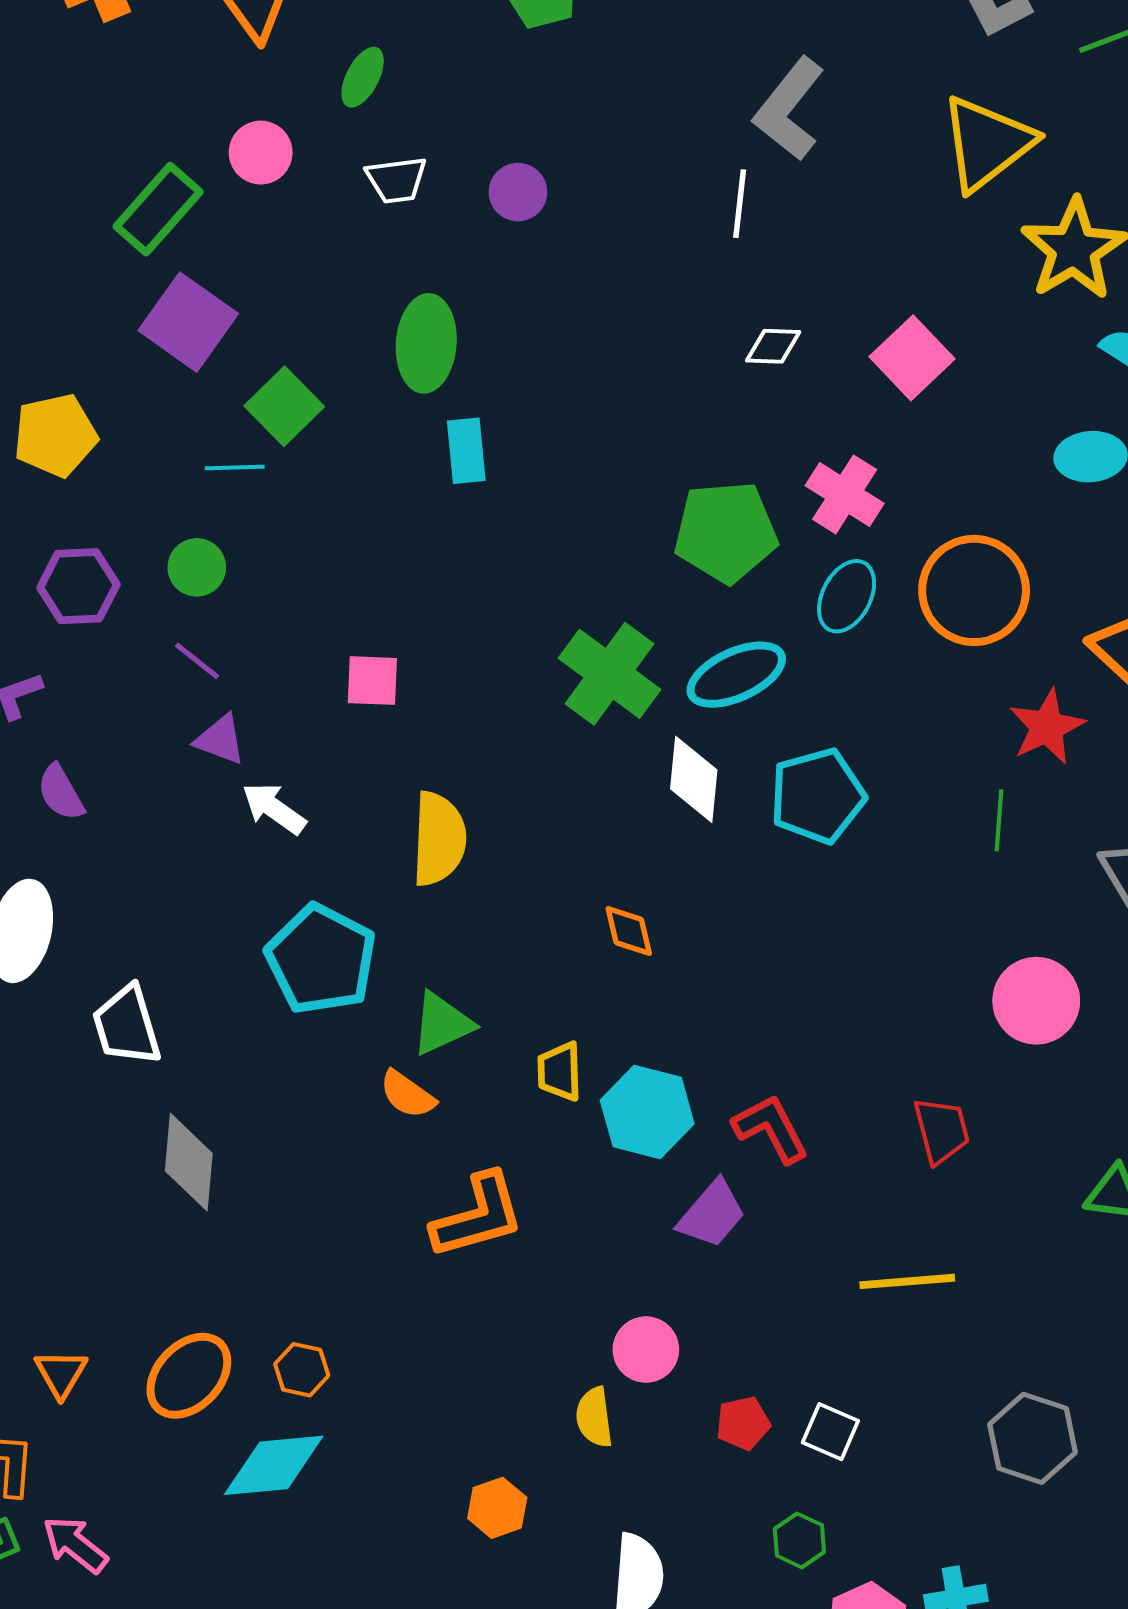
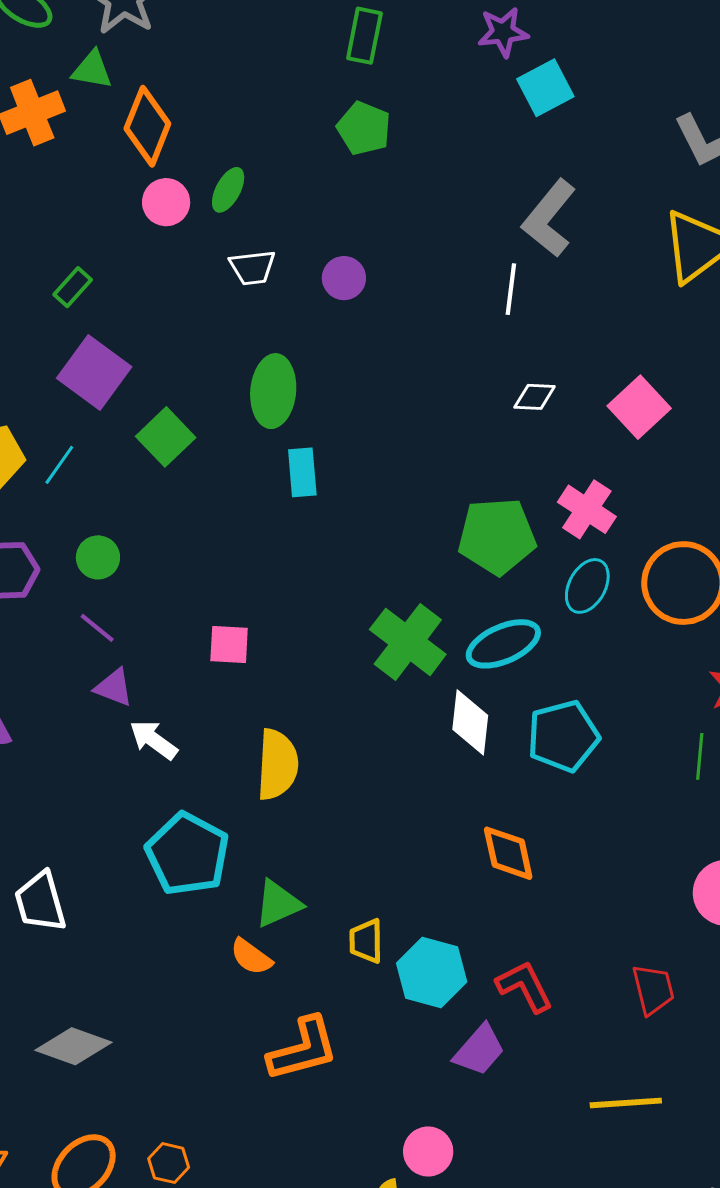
pink circle: (261, 153) -> (166, 202), moved
green rectangle: (158, 209) -> (73, 287), size x0.6
cyan line: (235, 467) -> (59, 465), moved, turned -54
orange diamond: (629, 931) -> (508, 853), moved, size x1.4
gray diamond: (189, 1162) -> (74, 1046), moved, turned -76

